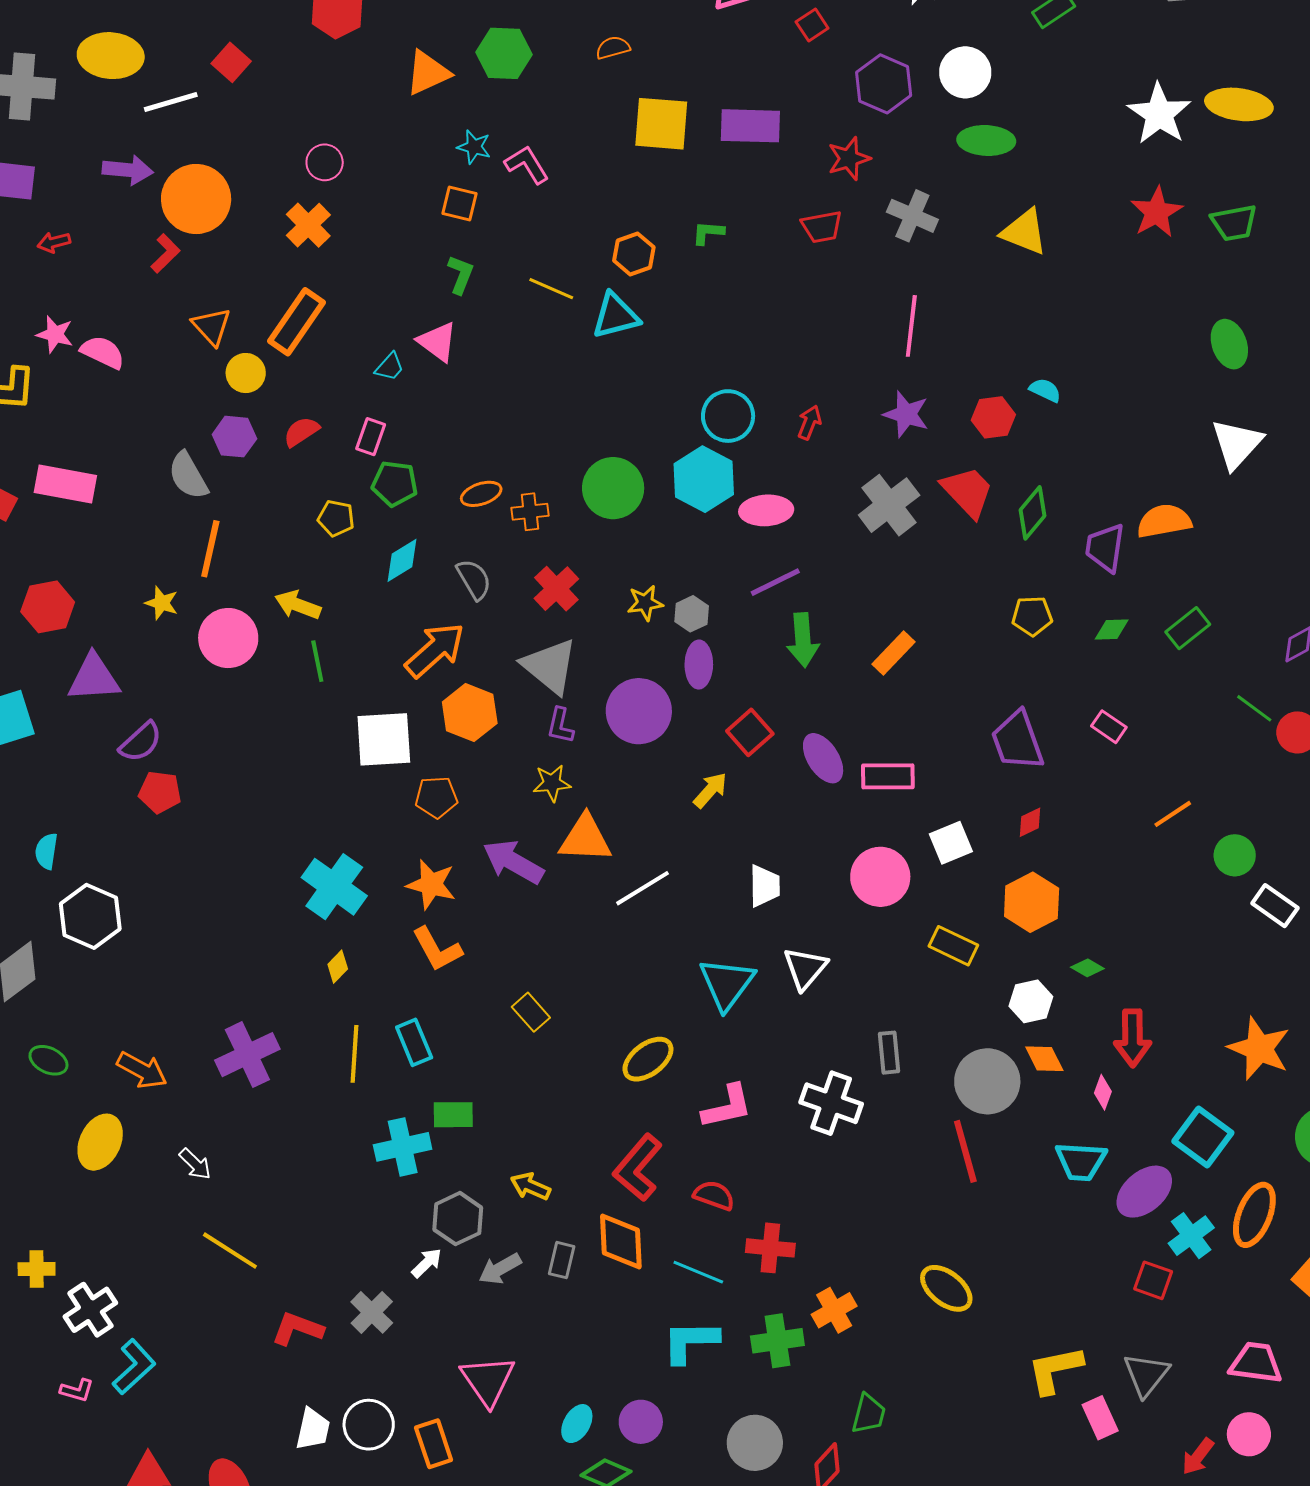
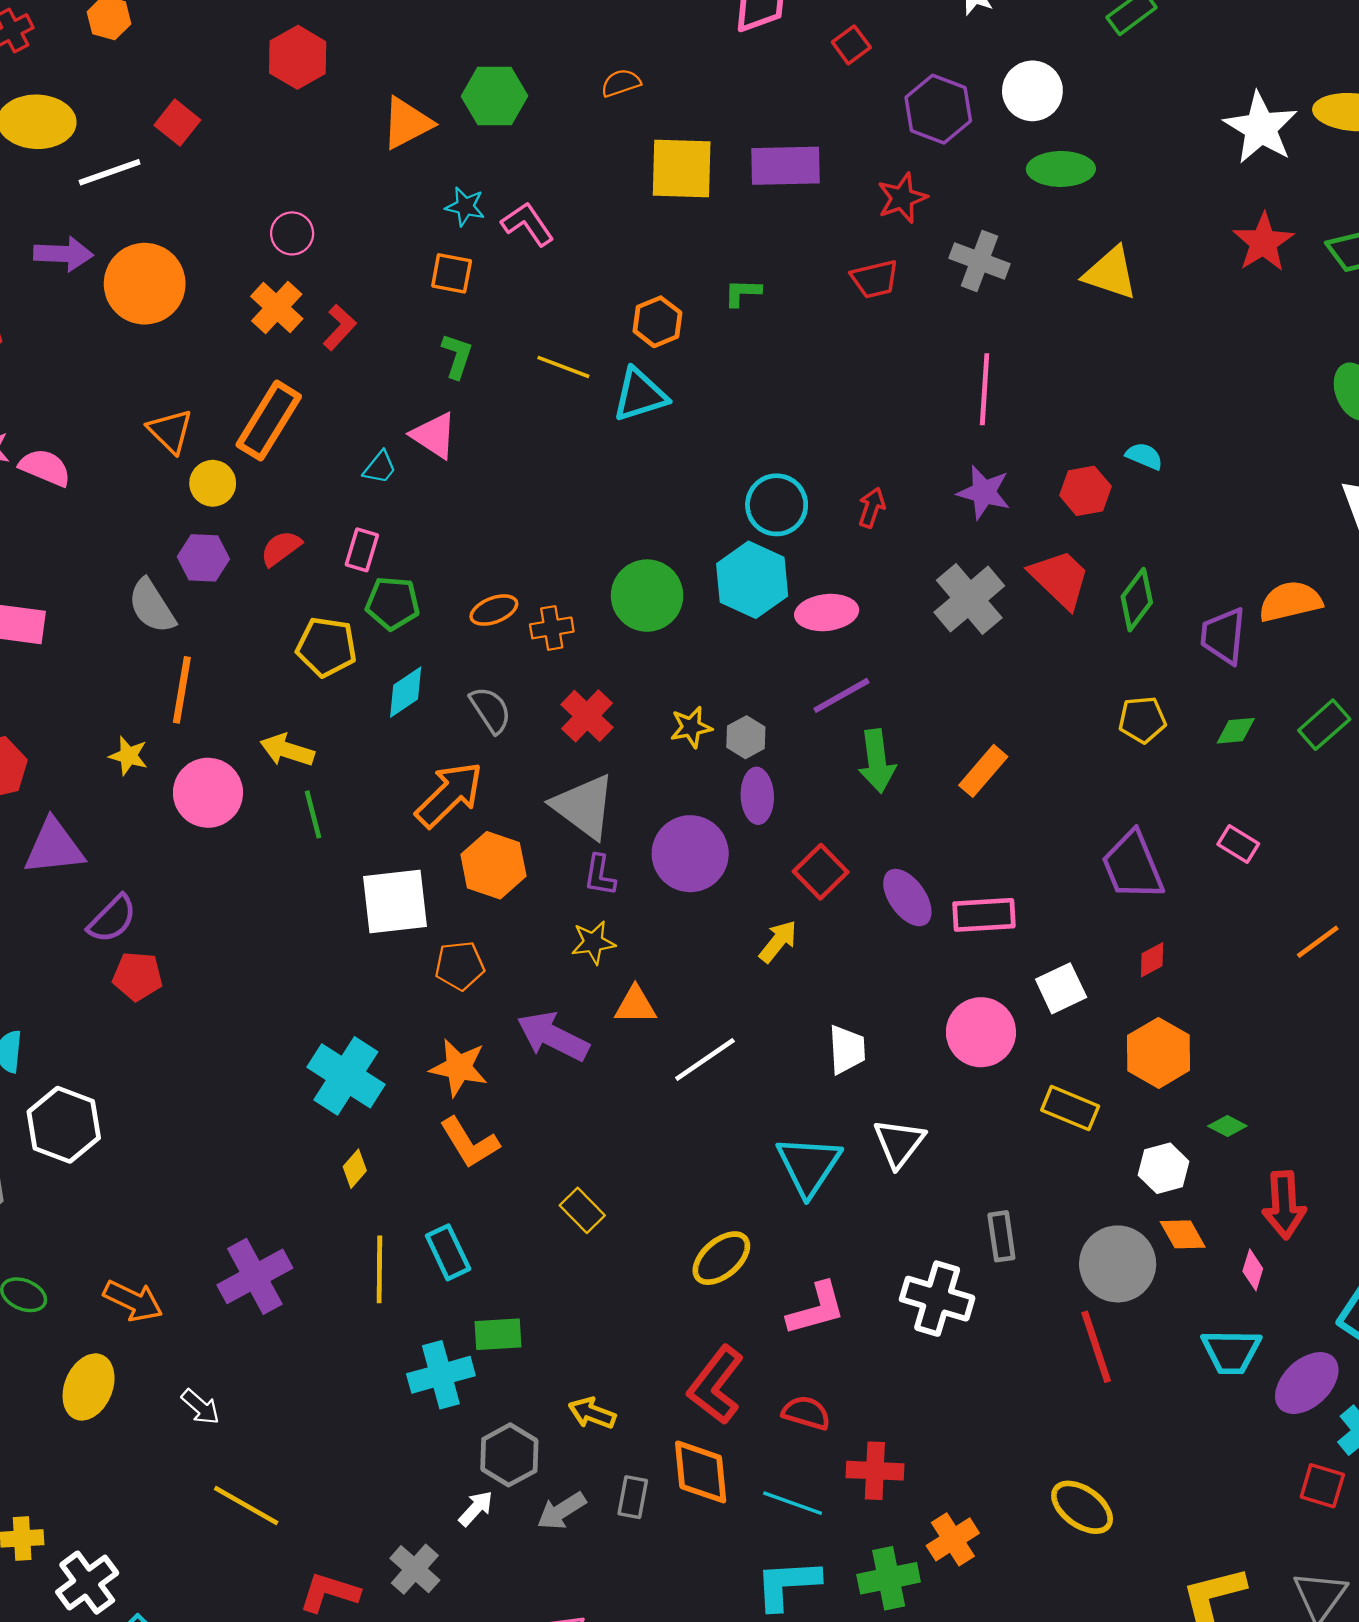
red L-shape: (165, 253) -> (340, 327), moved
yellow pentagon: (336, 518) -> (326, 647), size x1.4
orange triangle: (585, 839) -> (635, 1005), size x0.7

